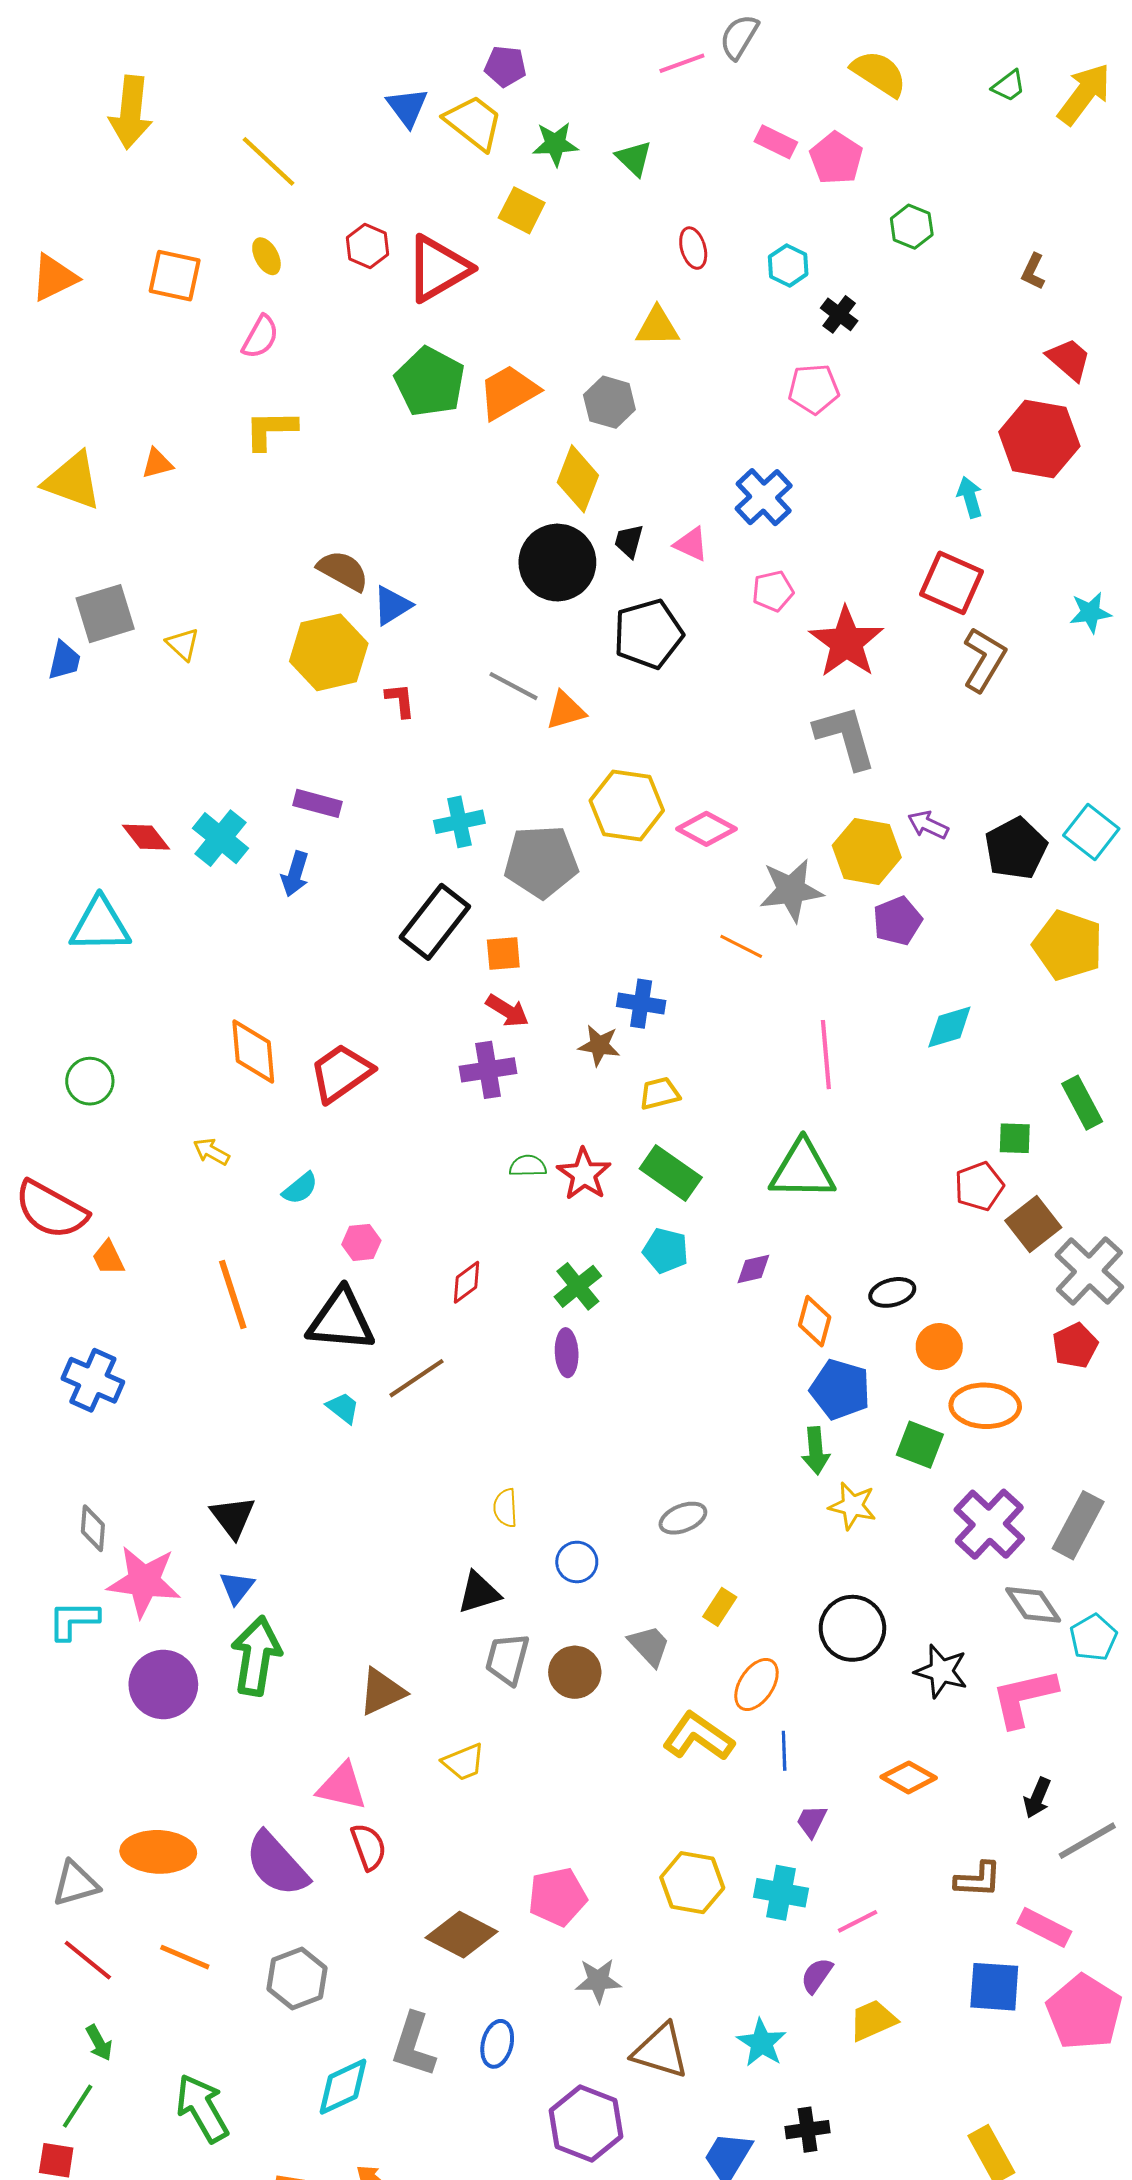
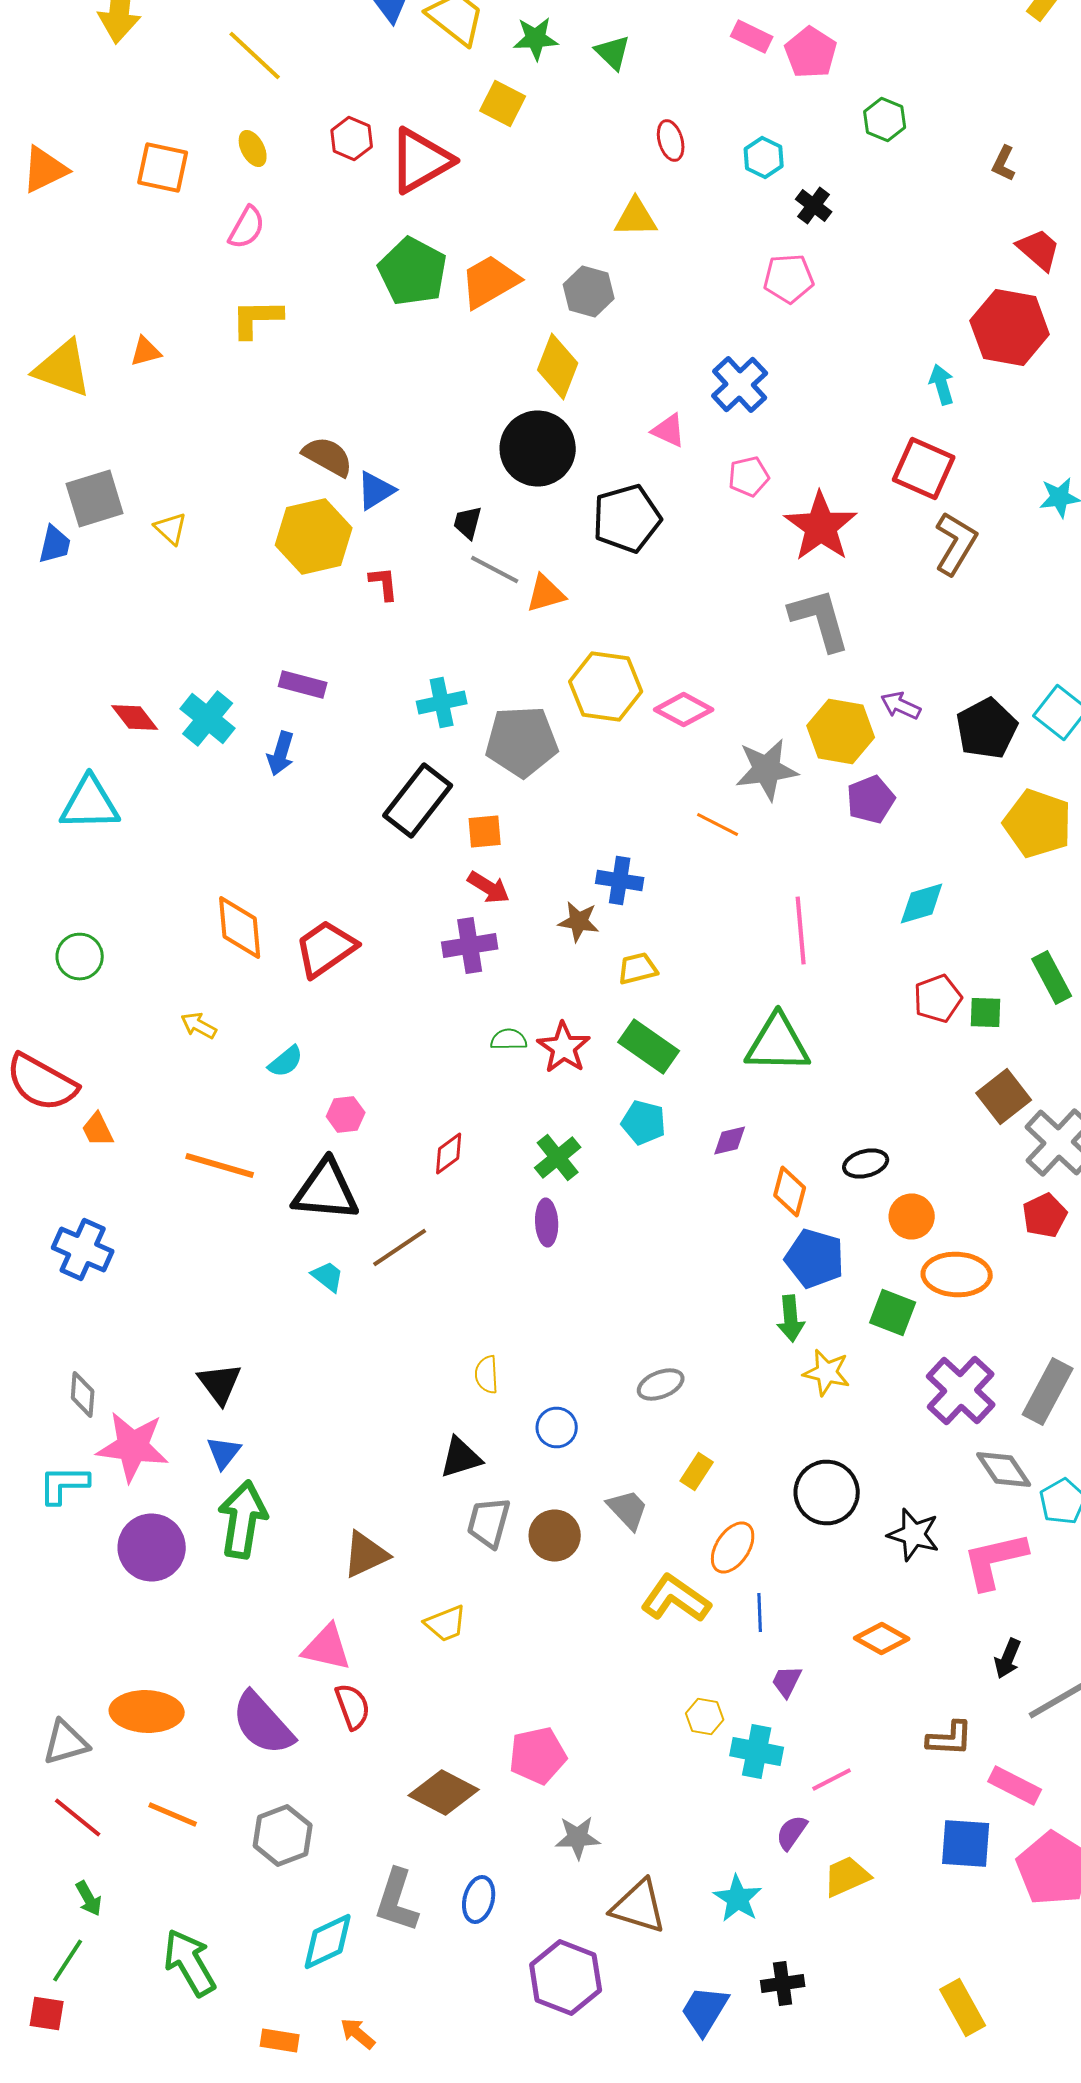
black trapezoid: (629, 541) -> (468, 522), moved
red pentagon: (979, 1186) -> (938, 998), moved
orange line: (233, 1294) -> (220, 1166), turned -56
yellow hexagon: (692, 1883) -> (705, 1716), moved, size x0.6

